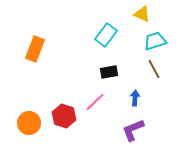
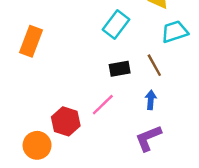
brown line: (154, 69) -> (154, 65), moved
orange circle: (29, 123) -> (37, 145), moved

